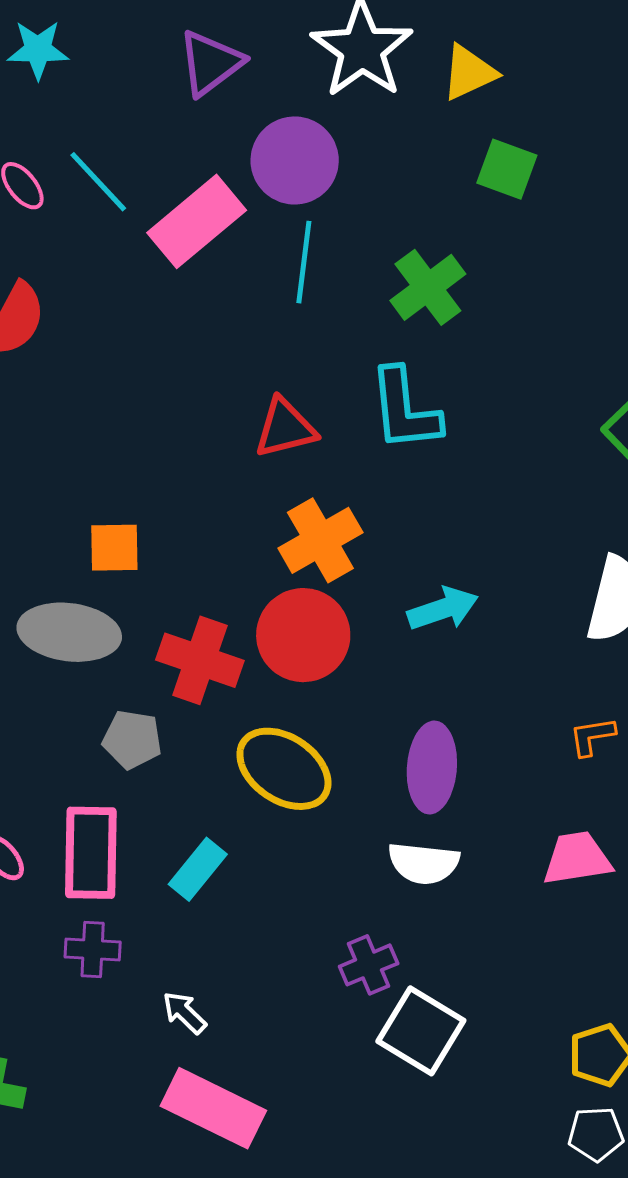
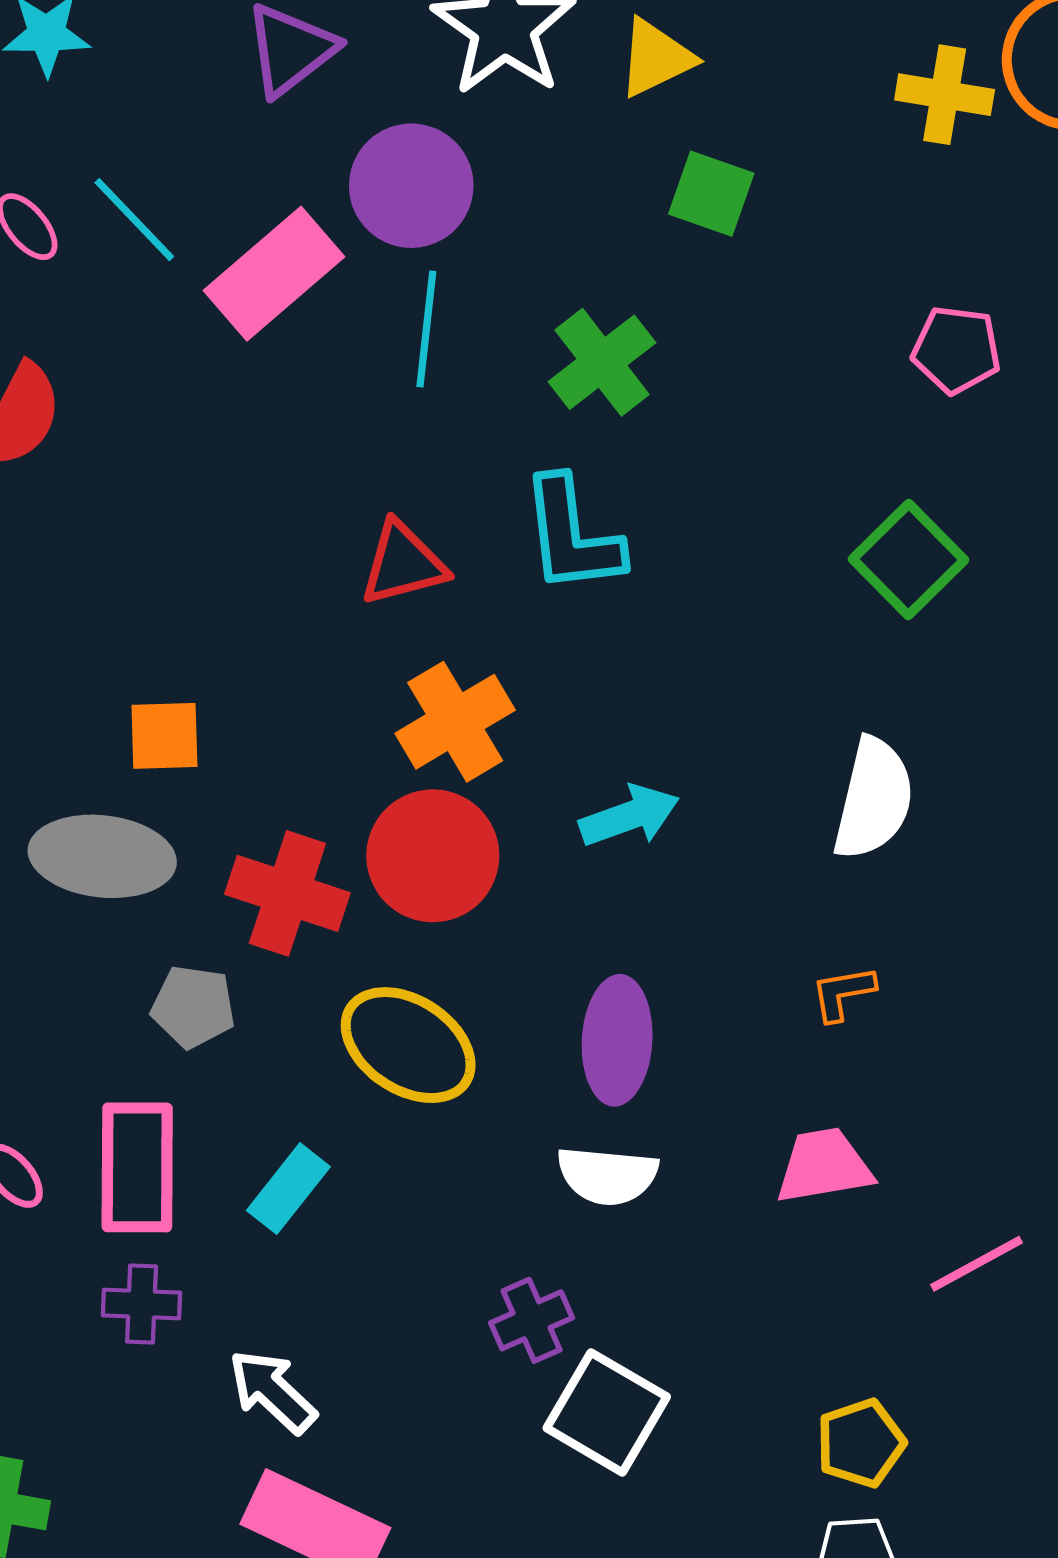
white arrow: (184, 1013) -> (272, 1391), size x1.4

